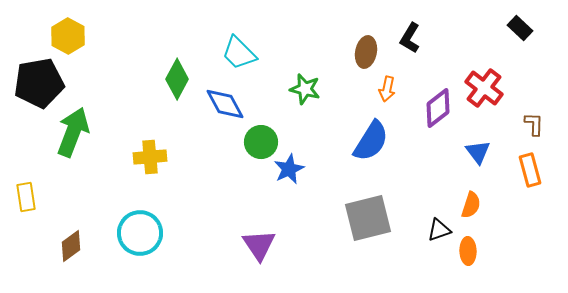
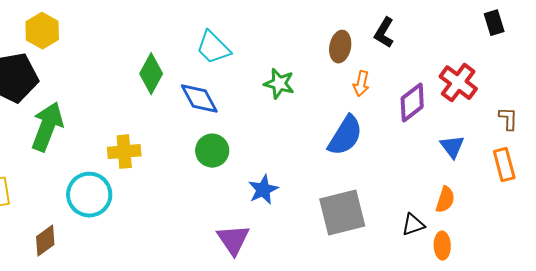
black rectangle: (520, 28) -> (494, 23), turned 30
green circle: (261, 142) -> (212, 151), moved
blue star: (289, 169) -> (263, 190), moved
cyan circle: (140, 233) -> (89, 195), moved

